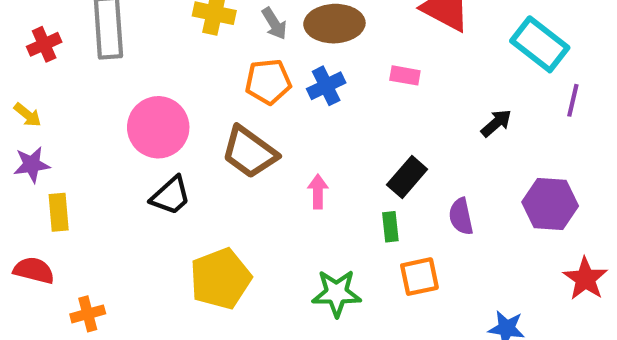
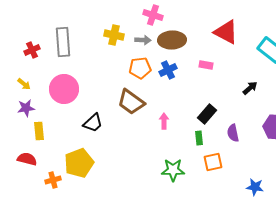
gray arrow: (274, 24) -> (143, 40), turned -56
pink circle: (158, 127) -> (64, 89), moved
yellow pentagon: (220, 279) -> (79, 163), moved

